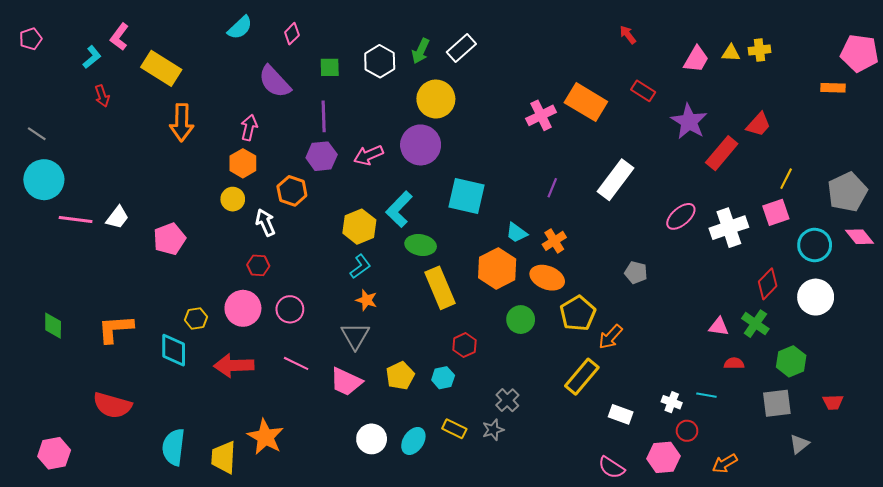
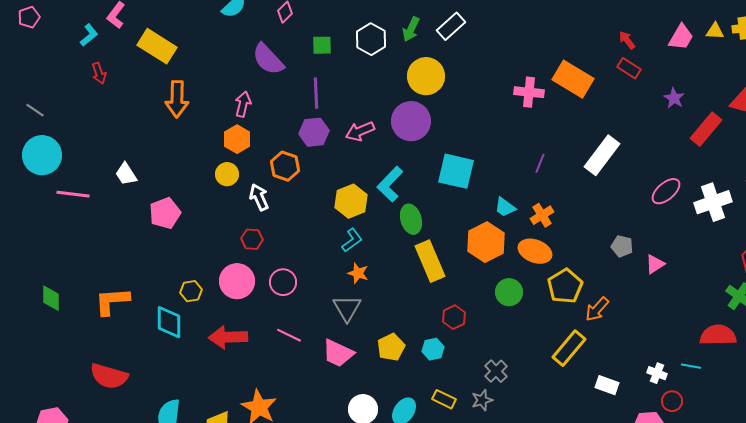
red arrow: (628, 35) -> (627, 40), moved
pink cross: (541, 115) -> (529, 92), turned 32
purple star: (689, 121) -> (674, 98), size x0.6
white trapezoid: (117, 217) -> (126, 174), moved, turned 110
green ellipse: (421, 245) -> (411, 219), turned 64
pink triangle: (719, 327) -> (655, 264), moved, turned -40
red semicircle: (734, 363) -> (718, 335), size x1.8

